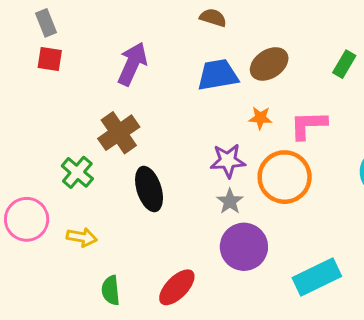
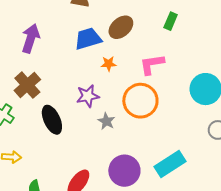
orange star: (260, 118) -> (109, 64), moved
purple star: (228, 161) -> (88, 96), moved
purple circle: (244, 247) -> (124, 171), moved

